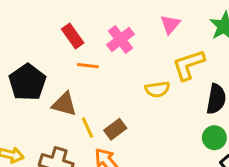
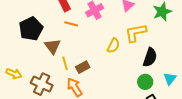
yellow semicircle: (157, 89) -> (113, 46), turned -63
brown triangle: (64, 104) -> (53, 46), turned 30

